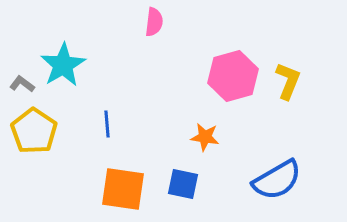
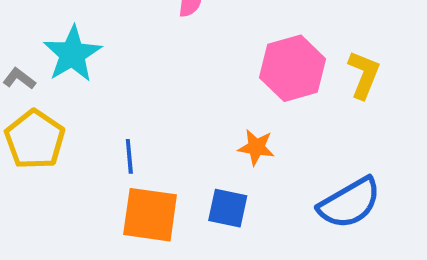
blue line: (107, 124) -> (129, 156), moved

